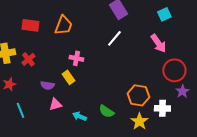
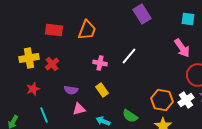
cyan square: (164, 14) -> (188, 19), turned 32
white line: (114, 38) -> (129, 56), moved
yellow rectangle: (68, 77) -> (102, 90), moved
white cross: (162, 108) -> (186, 100), moved, turned -35

